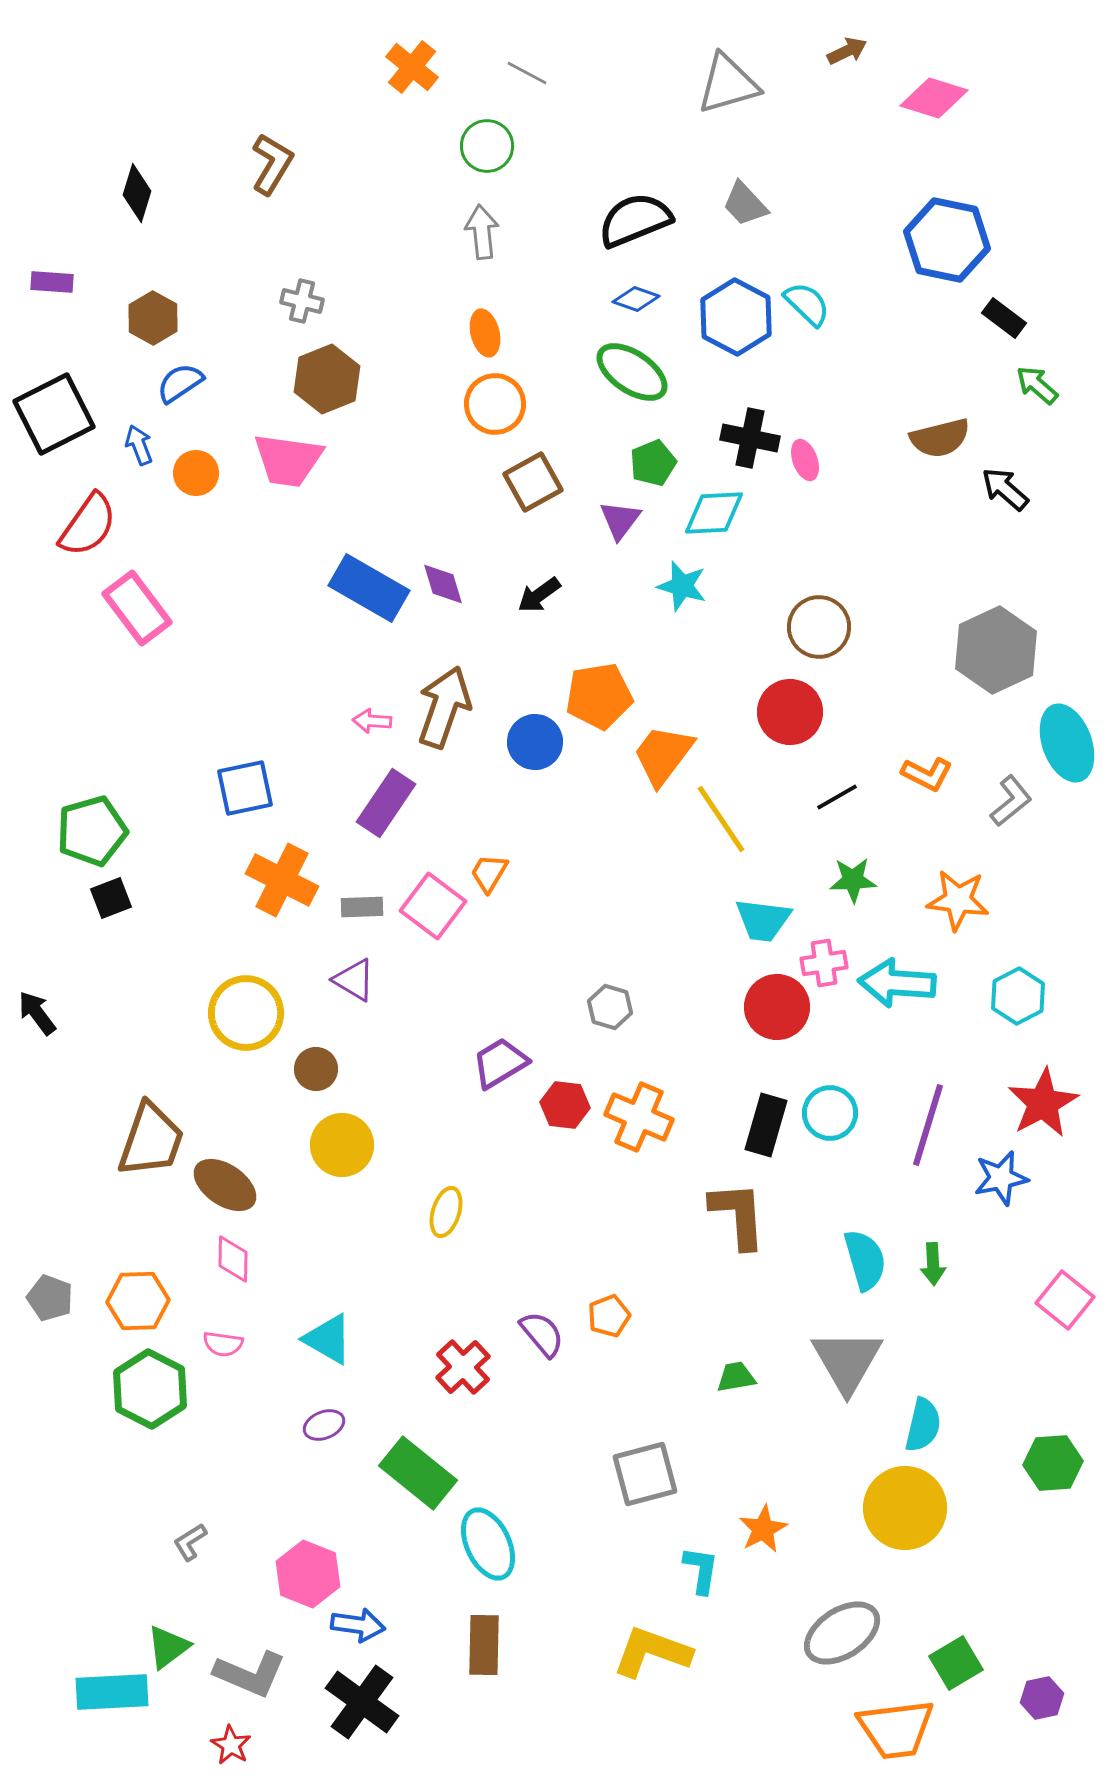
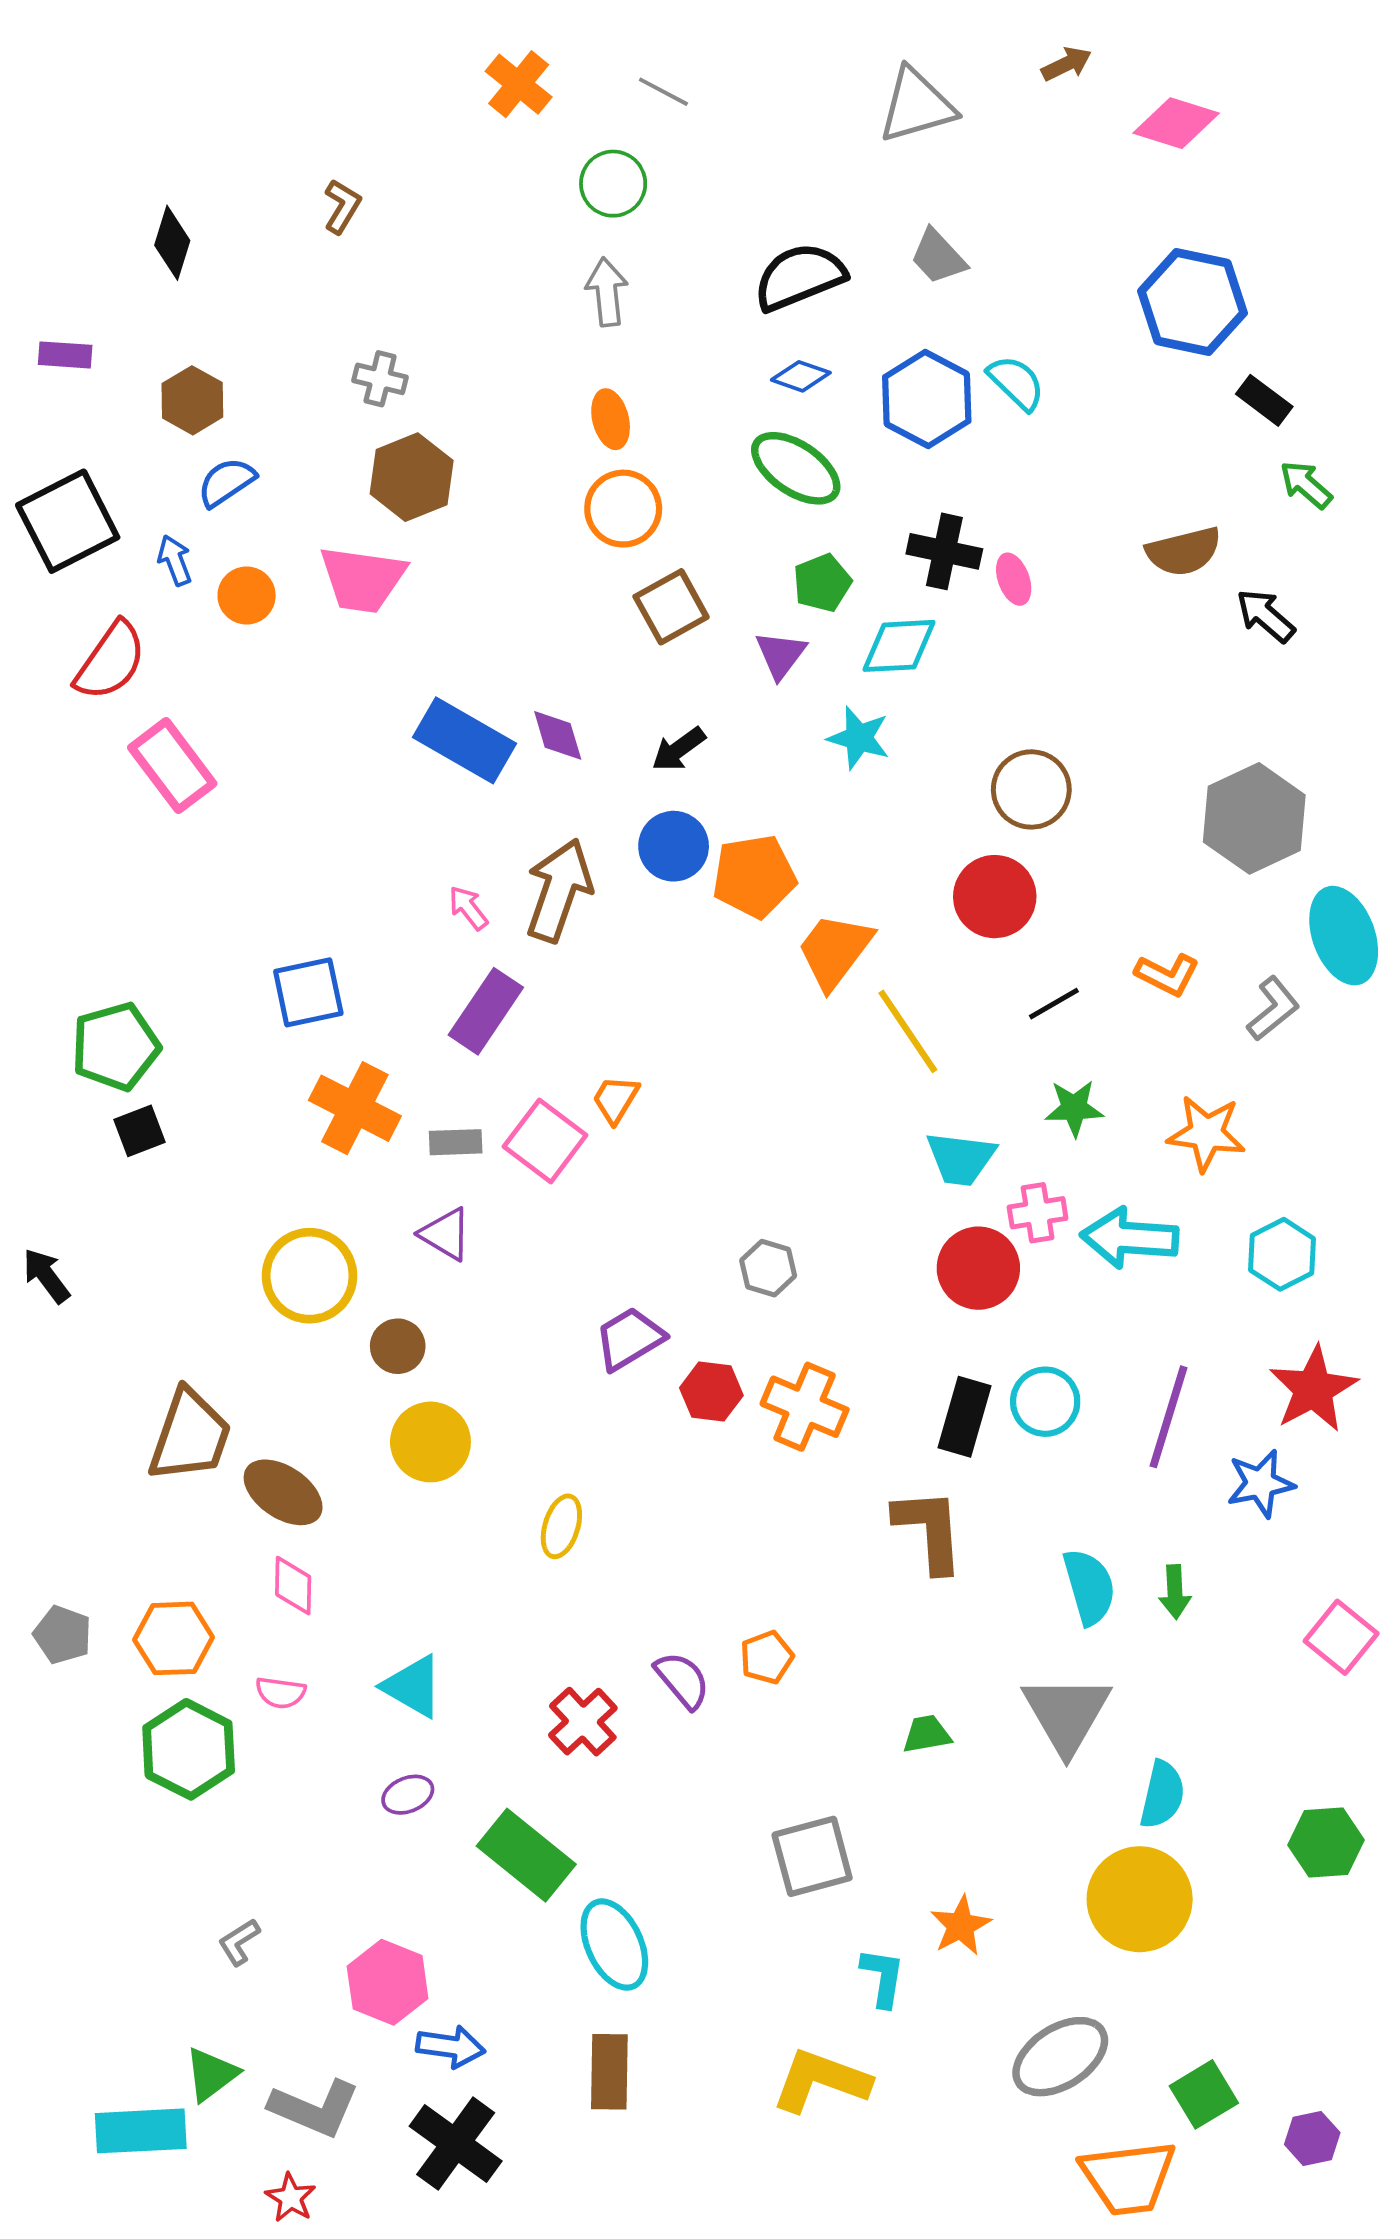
brown L-shape: (272, 164) -> (342, 206), size x0.7
pink arrow: (372, 721) -> (468, 908), turned 48
blue circle: (535, 742) -> (674, 846), moved

